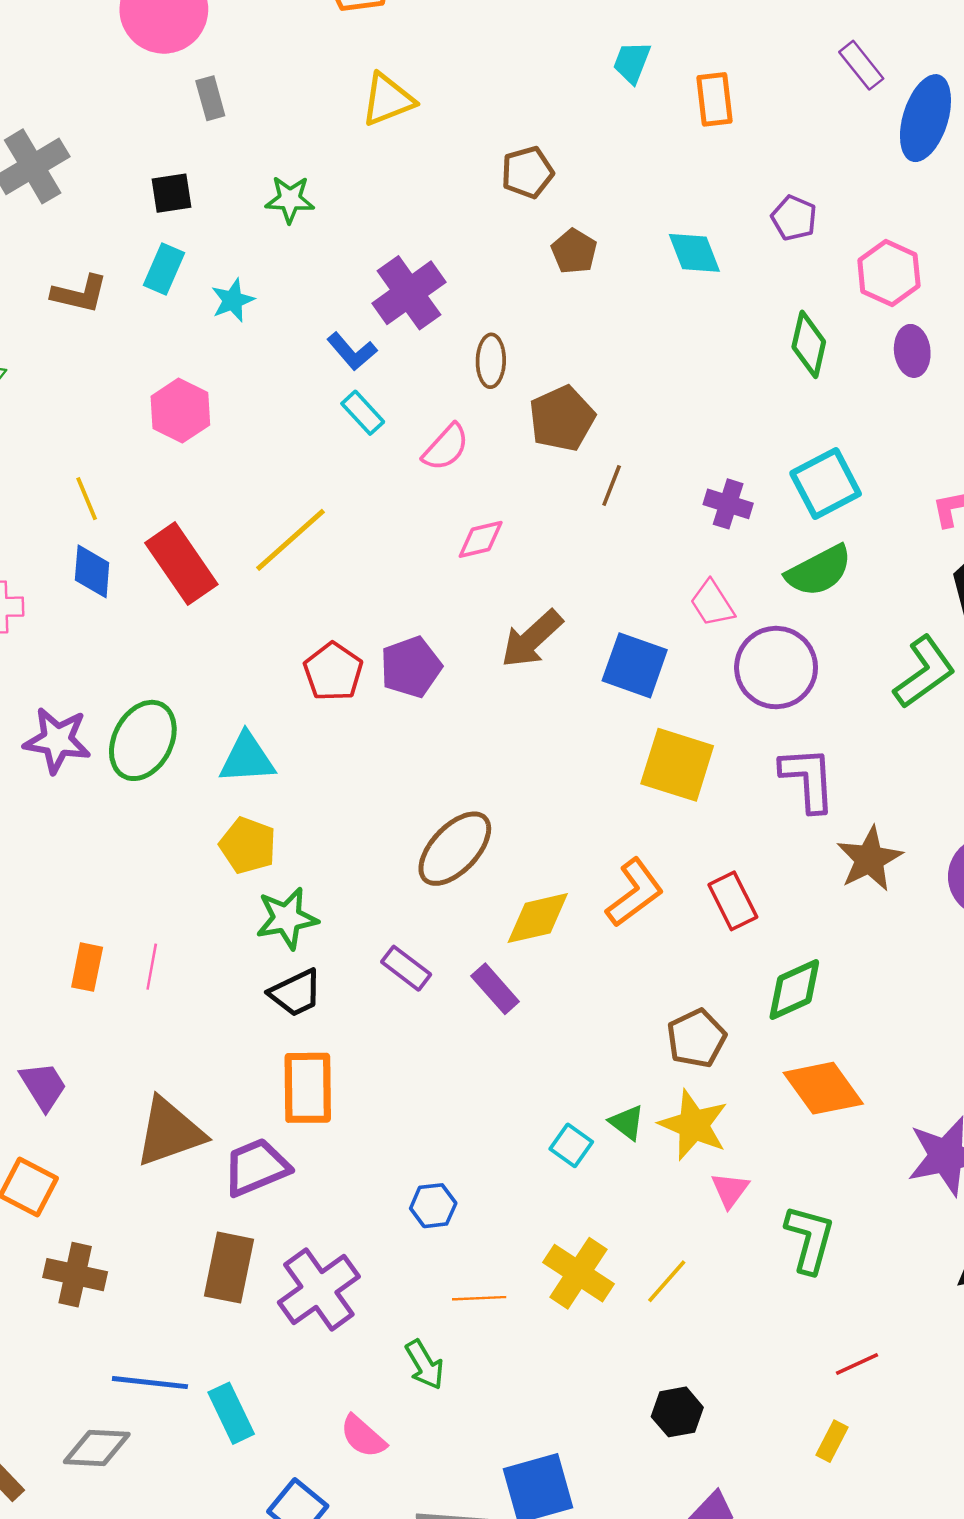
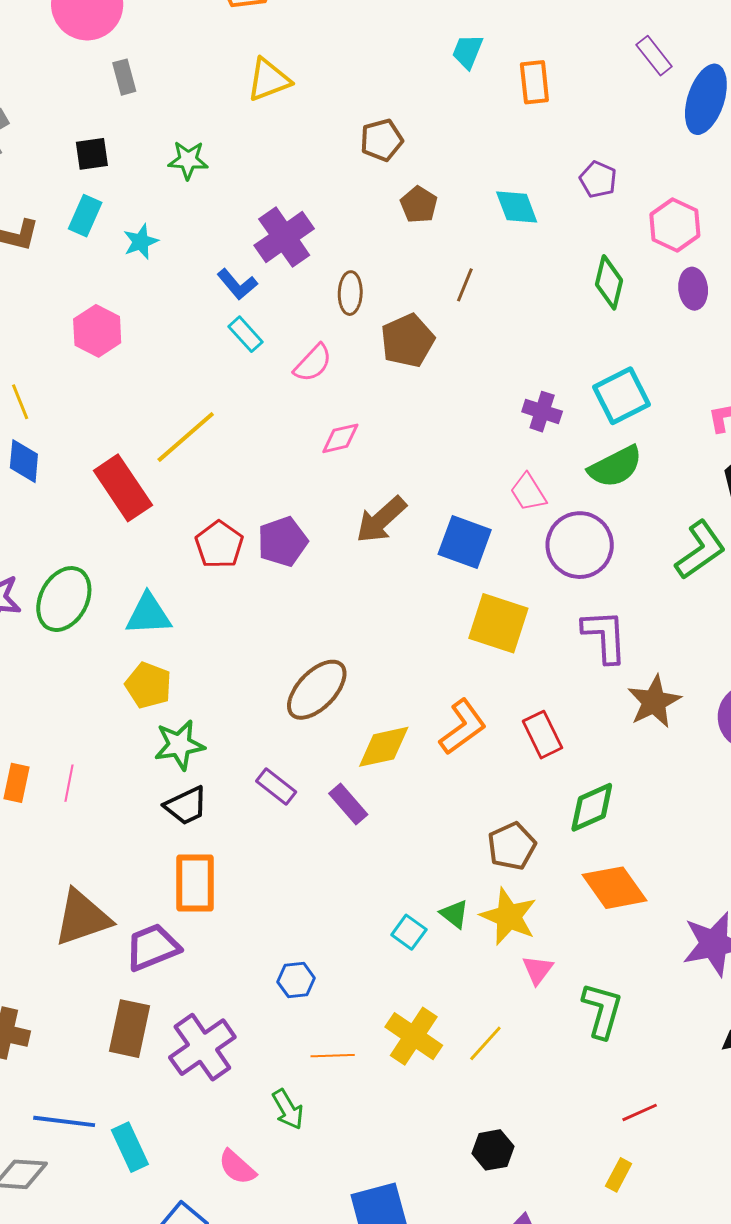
brown line: (612, 485) -> (465, 285), moved
red rectangle: (181, 564) -> (123, 488), moved

